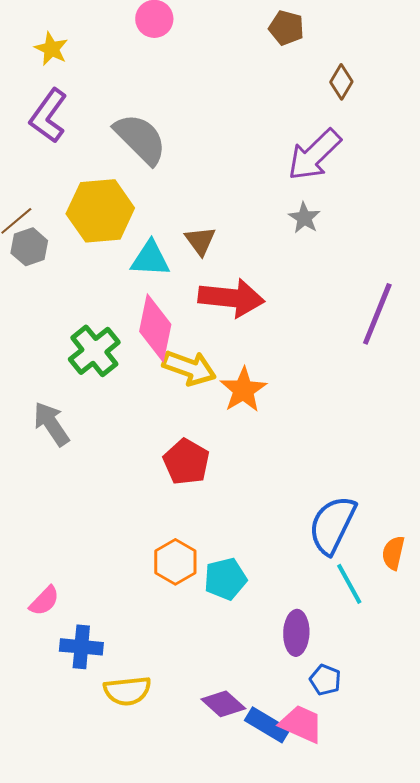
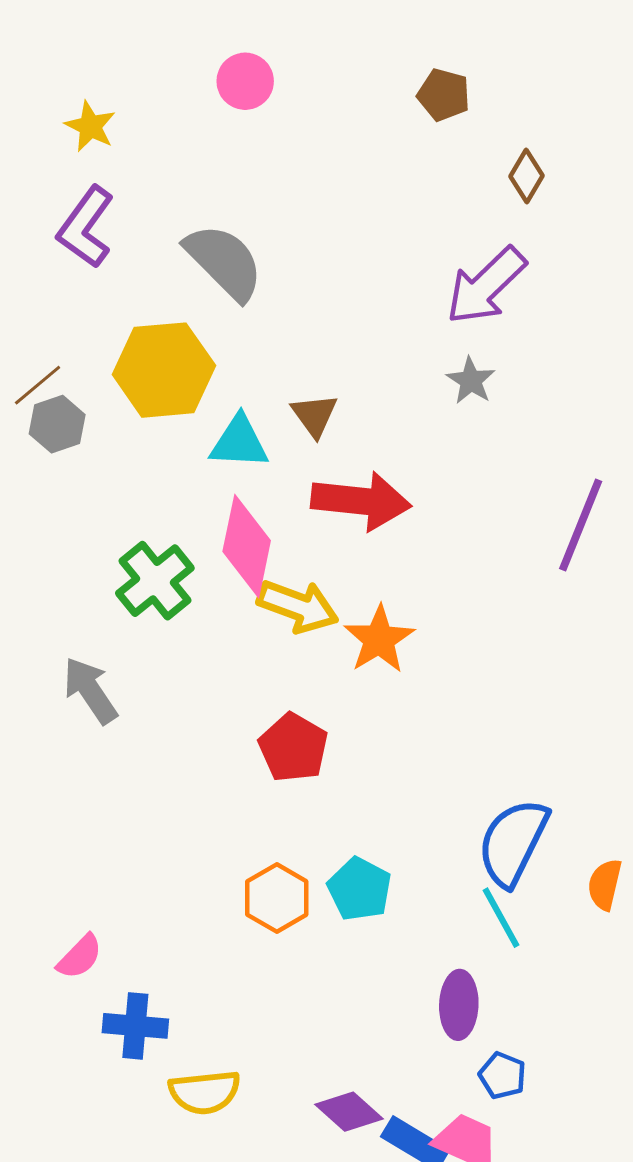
cyan pentagon: (225, 579) -> (360, 889), moved, turned -30
cyan line: (349, 584) -> (501, 918), moved

